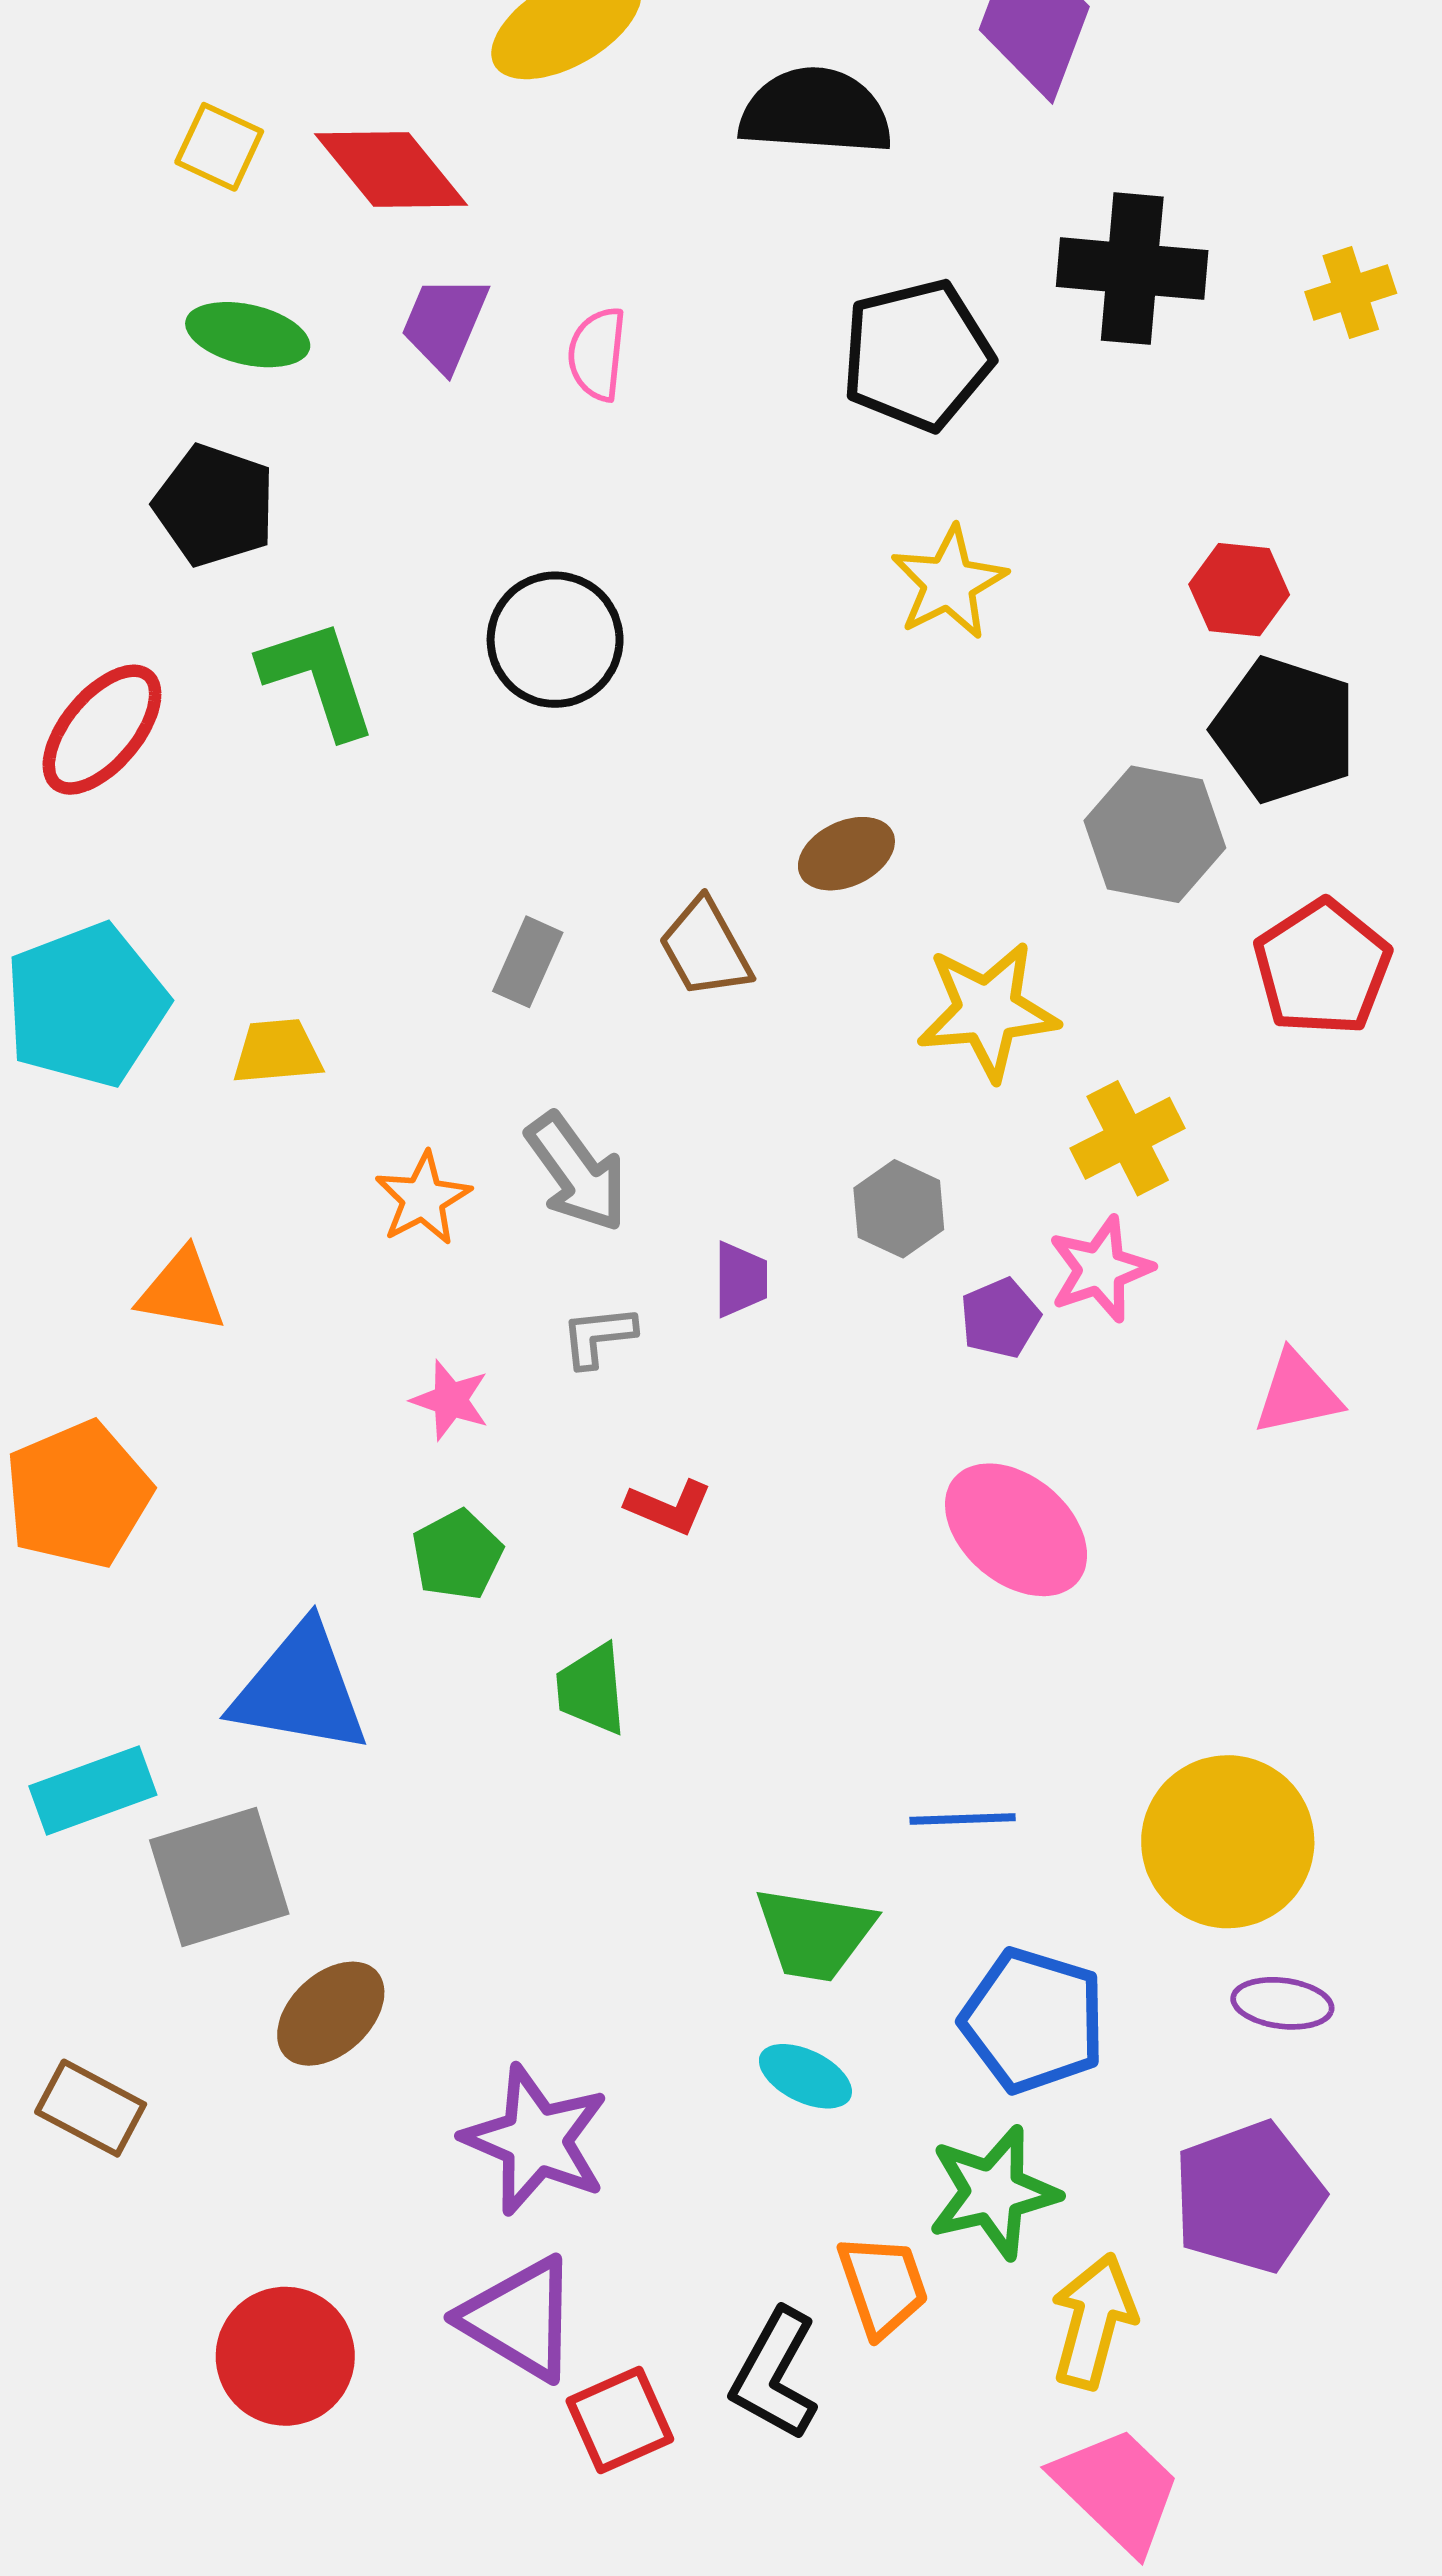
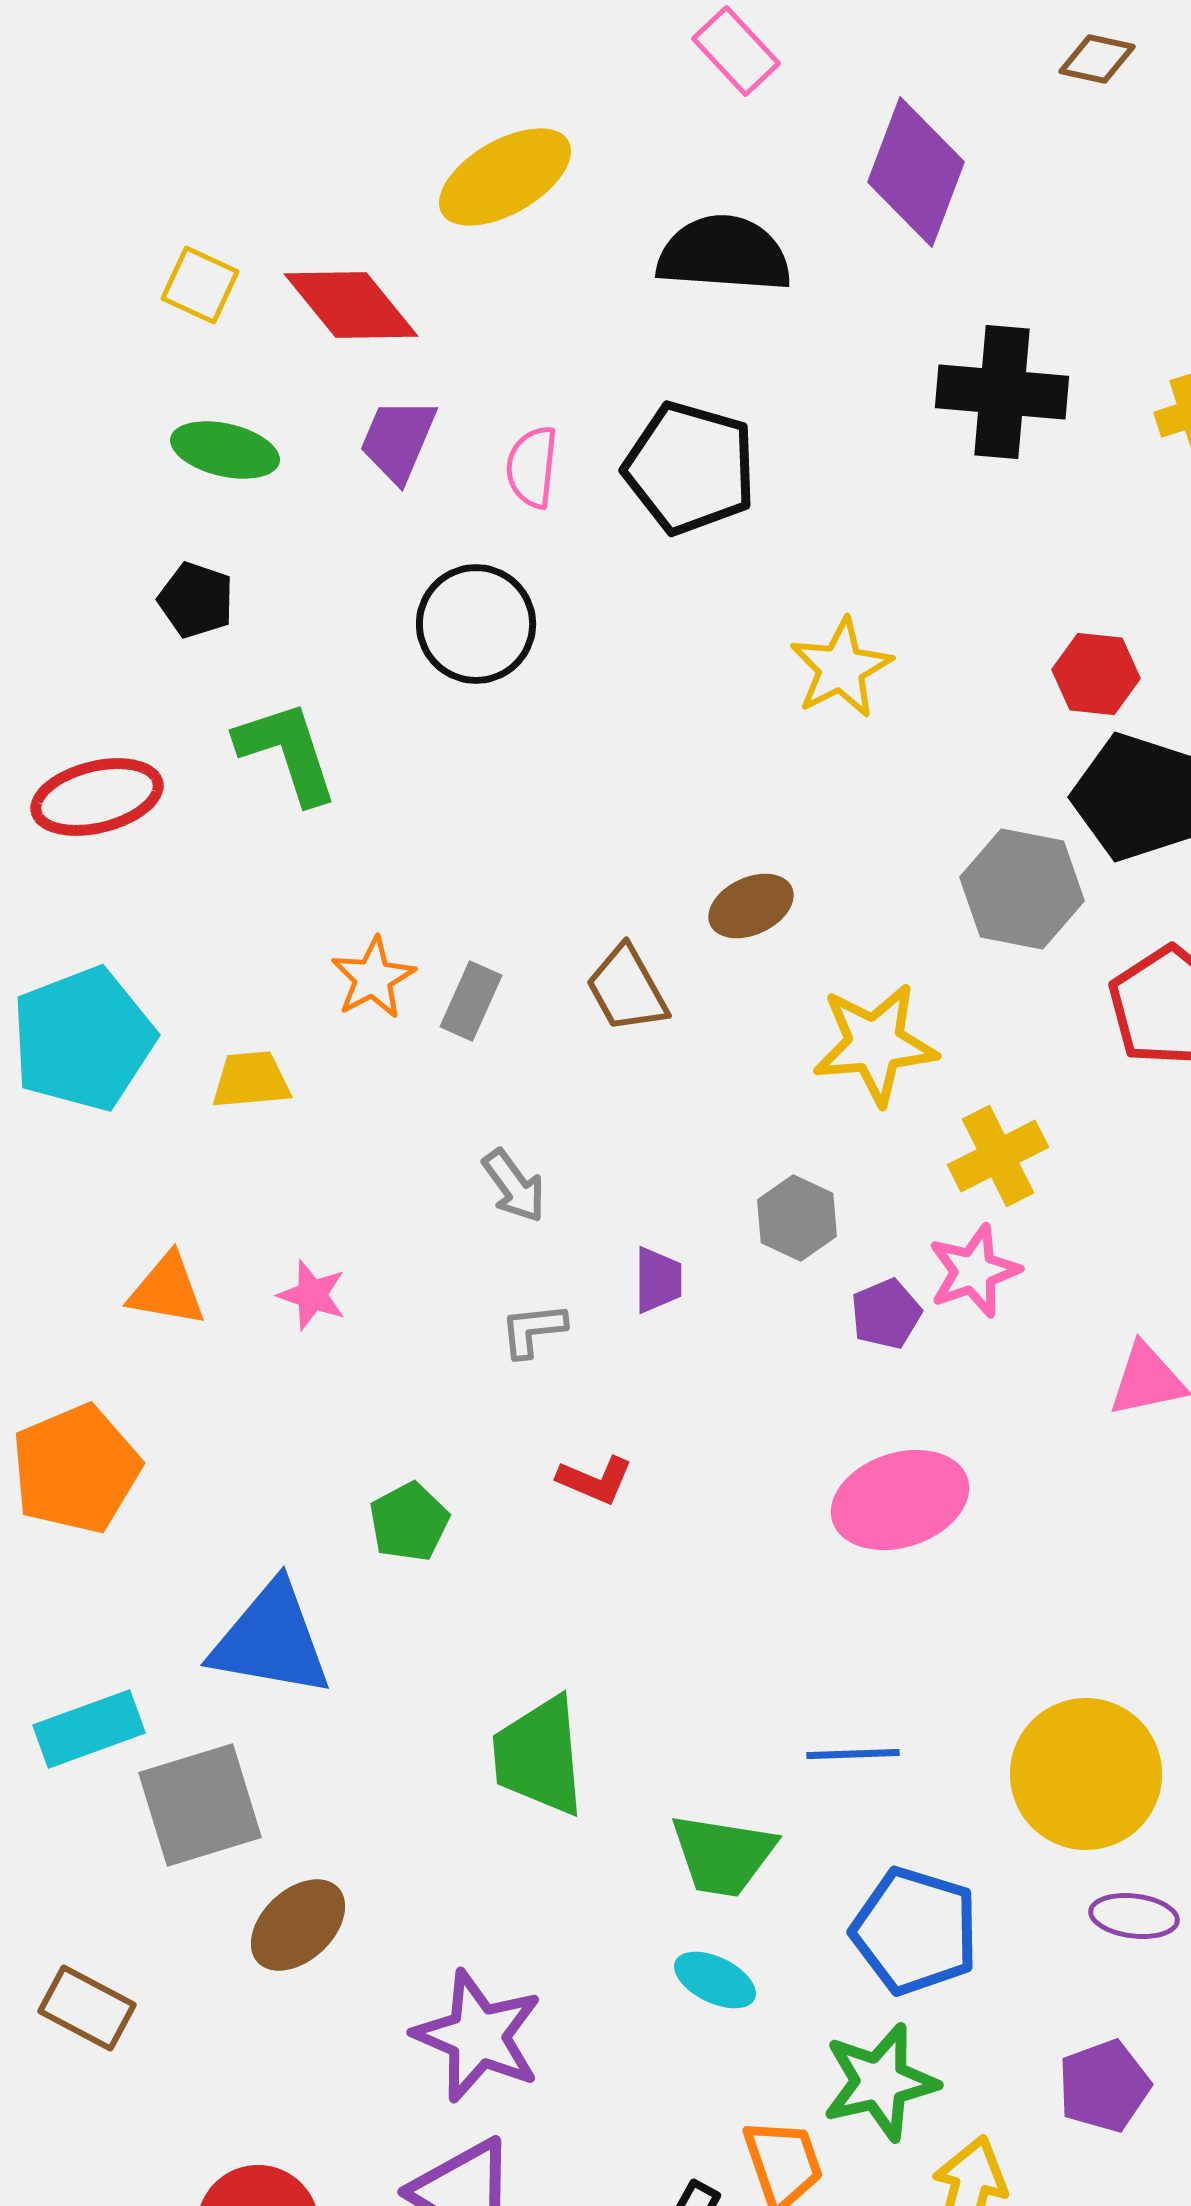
black pentagon: (917, 355) -> (690, 468), moved, turned 30
black pentagon: (215, 505) -> (196, 600), size x0.7
black circle: (555, 640) -> (476, 624), moved
red ellipse: (102, 730) -> (97, 797), turned 36
gray arrow: (577, 1172) -> (514, 1186), size x0.7
orange star: (423, 1199) -> (373, 978), moved
pink star: (450, 1400) -> (312, 1295), moved
pink ellipse: (1016, 1530) -> (900, 1500), turned -58
green trapezoid: (591, 1689) -> (539, 1756), moved, size x1.5
purple pentagon: (1248, 2197) -> (1104, 2086), size x0.7

